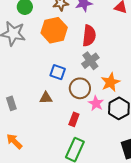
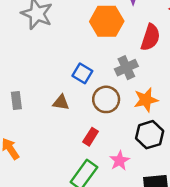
orange hexagon: (54, 30) -> (107, 21), moved
red semicircle: (89, 36) -> (150, 37), moved
pink star: (96, 103) -> (120, 161), moved

